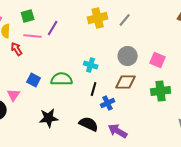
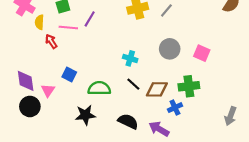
green semicircle: (62, 79) -> (99, 88), moved
brown diamond: (126, 82) -> (157, 89), moved
black line: (94, 89) -> (133, 84), turned -64
green cross: (161, 91) -> (189, 86), moved
blue cross: (108, 103) -> (175, 108), moved

